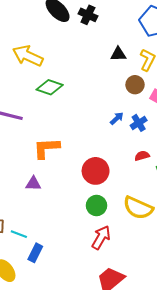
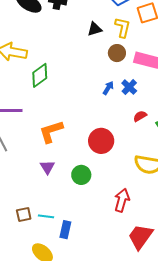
green diamond: (50, 87) -> (40, 75), turned -40
purple triangle: (33, 184) -> (47, 167), turned -49
green circle: (97, 206) -> (81, 175), moved

